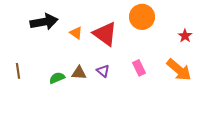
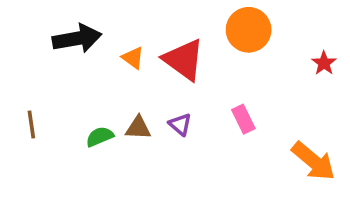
orange arrow: (179, 70) -> (313, 161), moved

